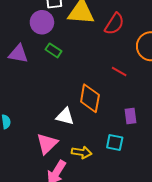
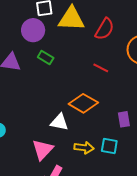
red line: (119, 72) -> (101, 68), moved
orange diamond: (90, 98) -> (83, 103), turned -68
yellow arrow: (82, 152) -> (84, 148), moved

